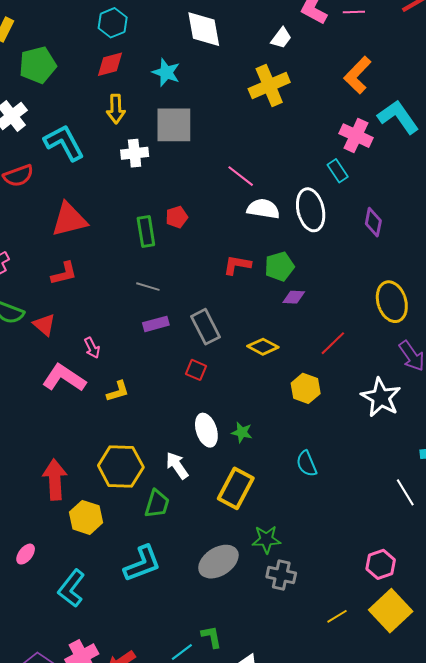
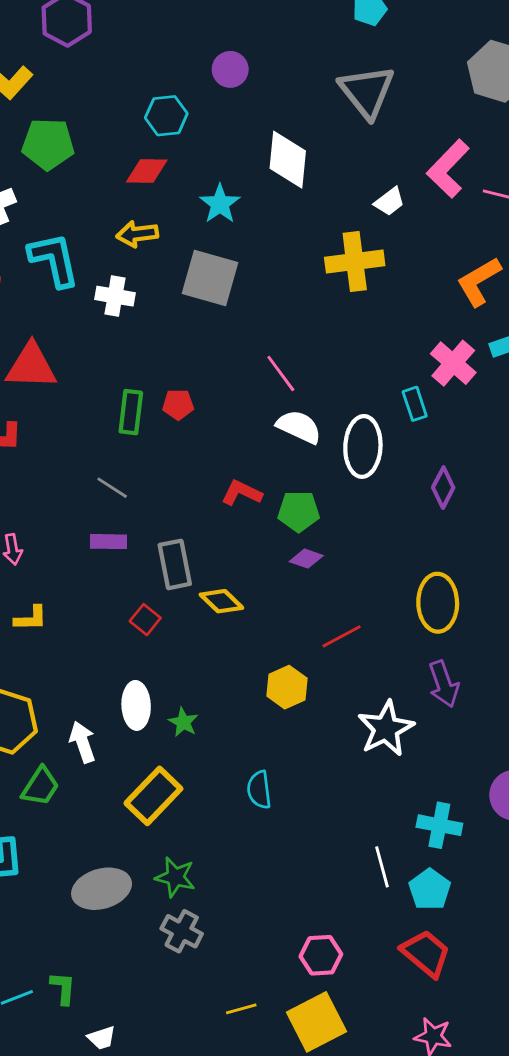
yellow arrow: (116, 109) -> (137, 234), turned 68
white cross: (135, 153) -> (115, 296), moved
yellow diamond: (263, 347) -> (221, 601), moved

